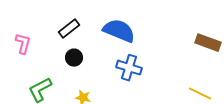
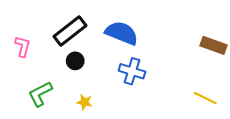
black rectangle: (69, 29) -> (70, 31), size x1.5

